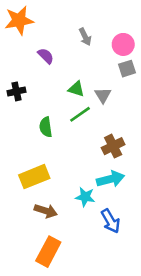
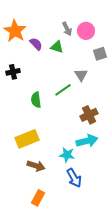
orange star: (19, 20) -> (15, 31), moved, turned -30
pink circle: (123, 44) -> (86, 31), moved
green triangle: (76, 89) -> (57, 47), moved
blue arrow: (111, 221) -> (74, 178), moved
orange rectangle: (48, 252) -> (38, 198), size x0.7

